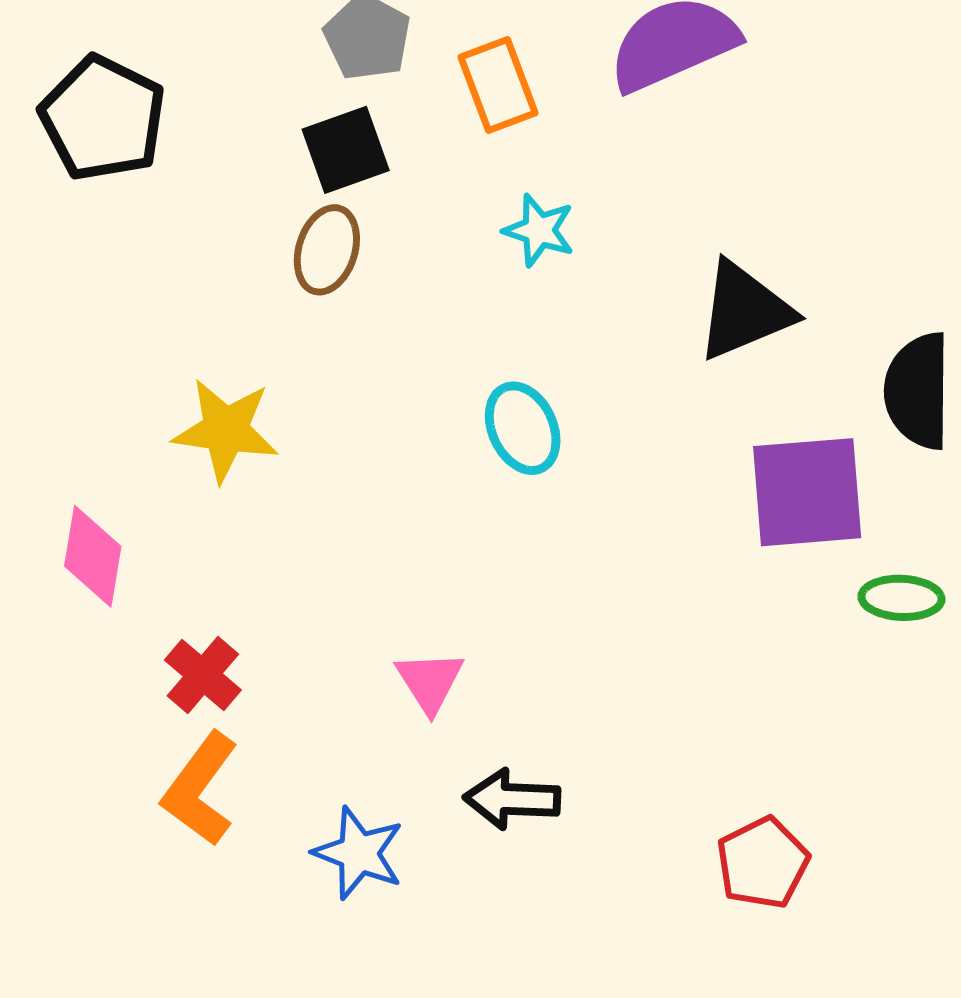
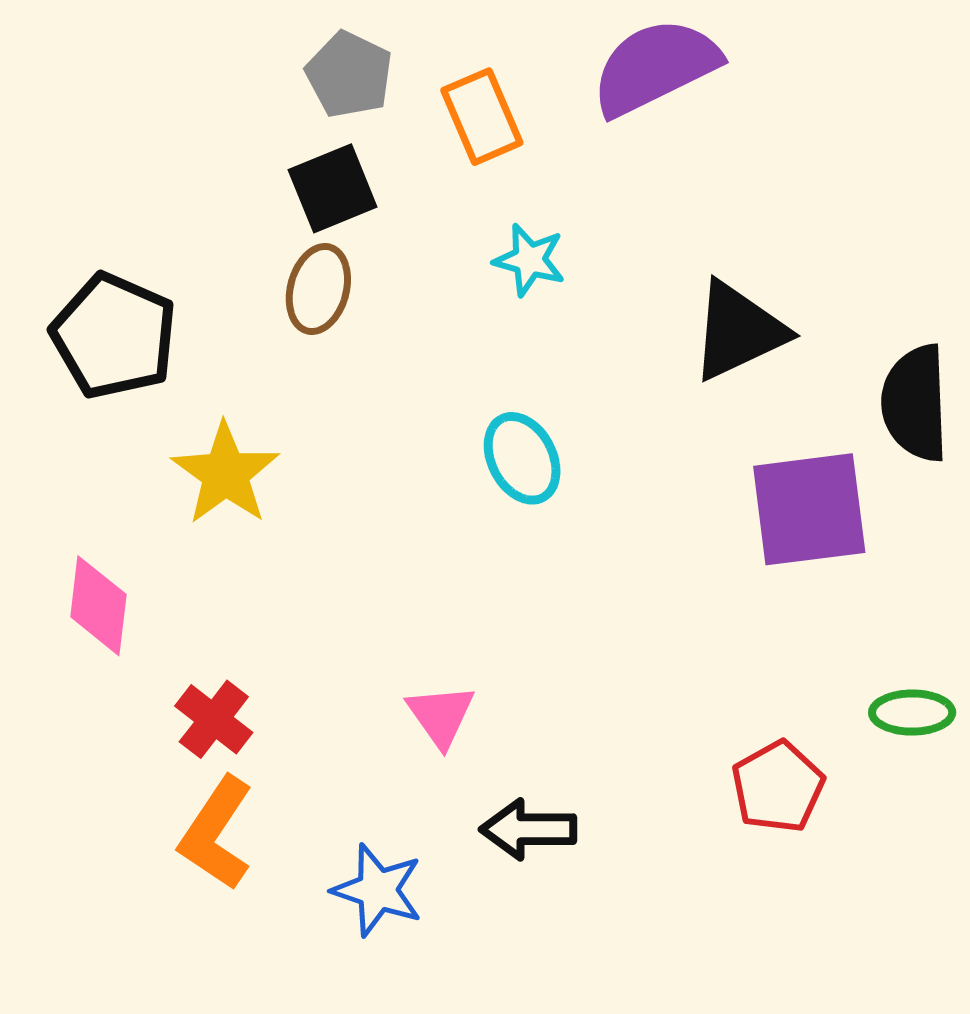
black pentagon: (103, 118) -> (114, 336), moved
yellow star: (226, 430) -> (225, 474), turned 30
green ellipse: (901, 598) -> (912, 713), moved
red pentagon: (763, 863) -> (778, 787), moved

